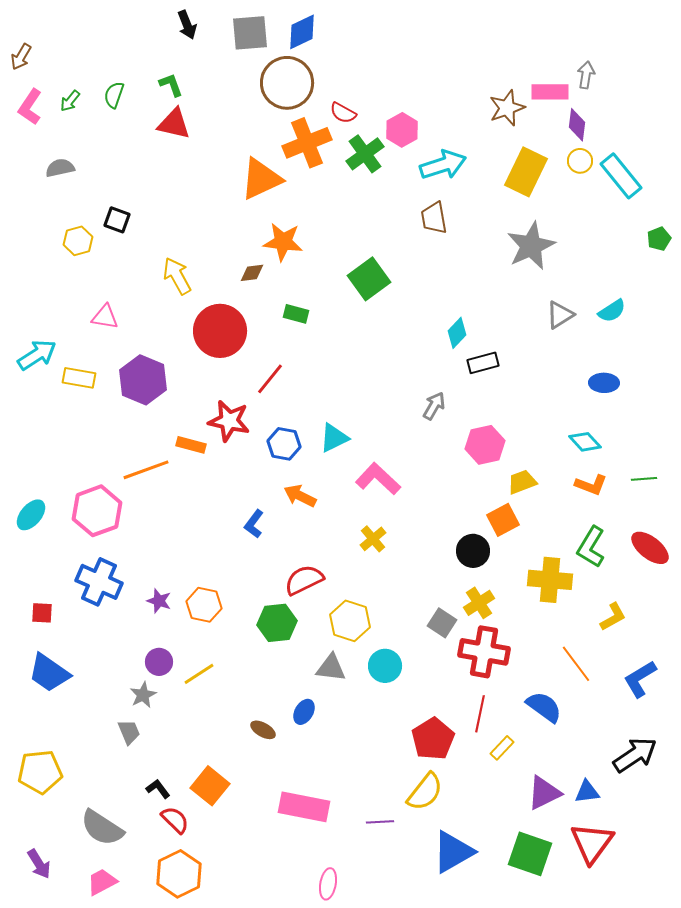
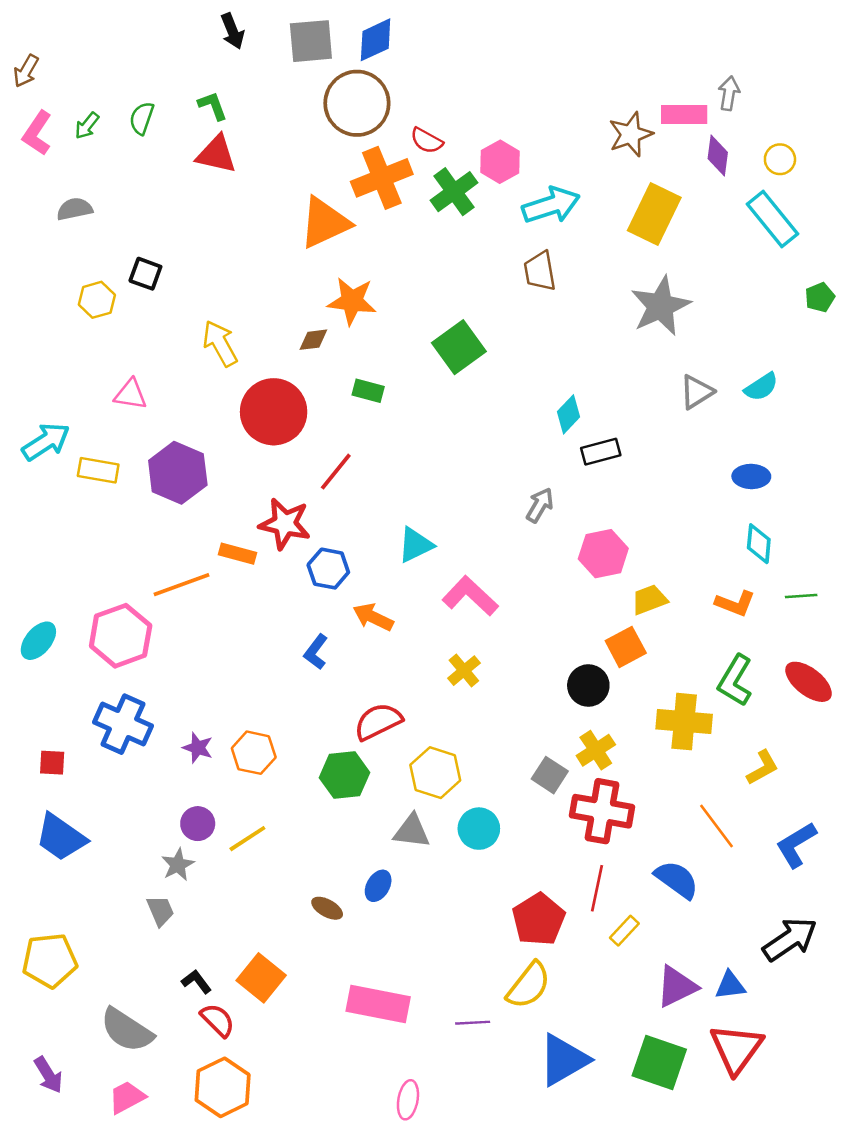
yellow circle: (580, 161) -> (780, 159), moved
cyan diamond: (585, 442) -> (759, 544), moved, turned 48
blue hexagon: (284, 444) -> (328, 569), moved

